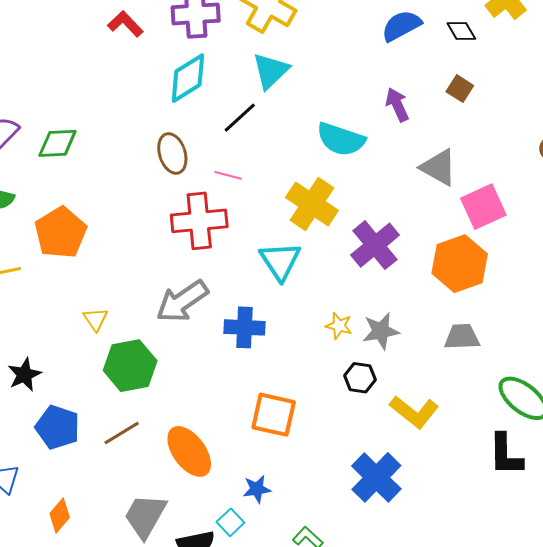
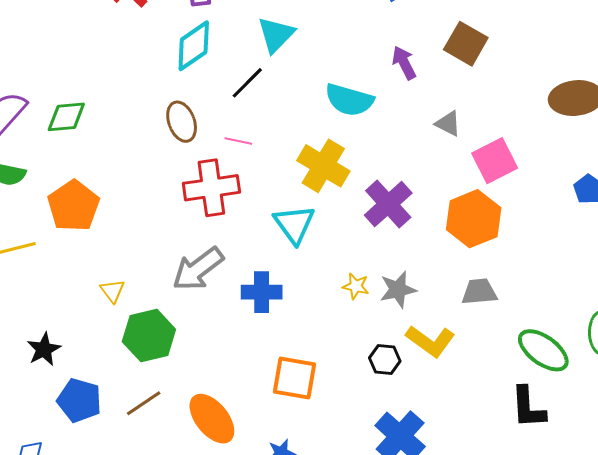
brown square: (460, 89) -> (466, 44), size x1.6
gray triangle: (439, 167) -> (448, 124), size x0.7
black hexagon: (360, 378) -> (385, 360), moved
yellow L-shape: (414, 412) -> (430, 341), moved

